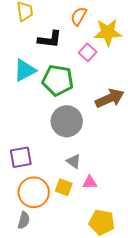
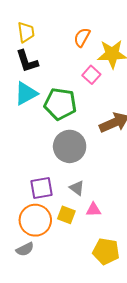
black L-shape: (50, 39) -> (27, 61), moved, turned 65
purple square: (21, 157) -> (42, 188), moved
gray semicircle: (24, 220) -> (25, 249), turned 48

